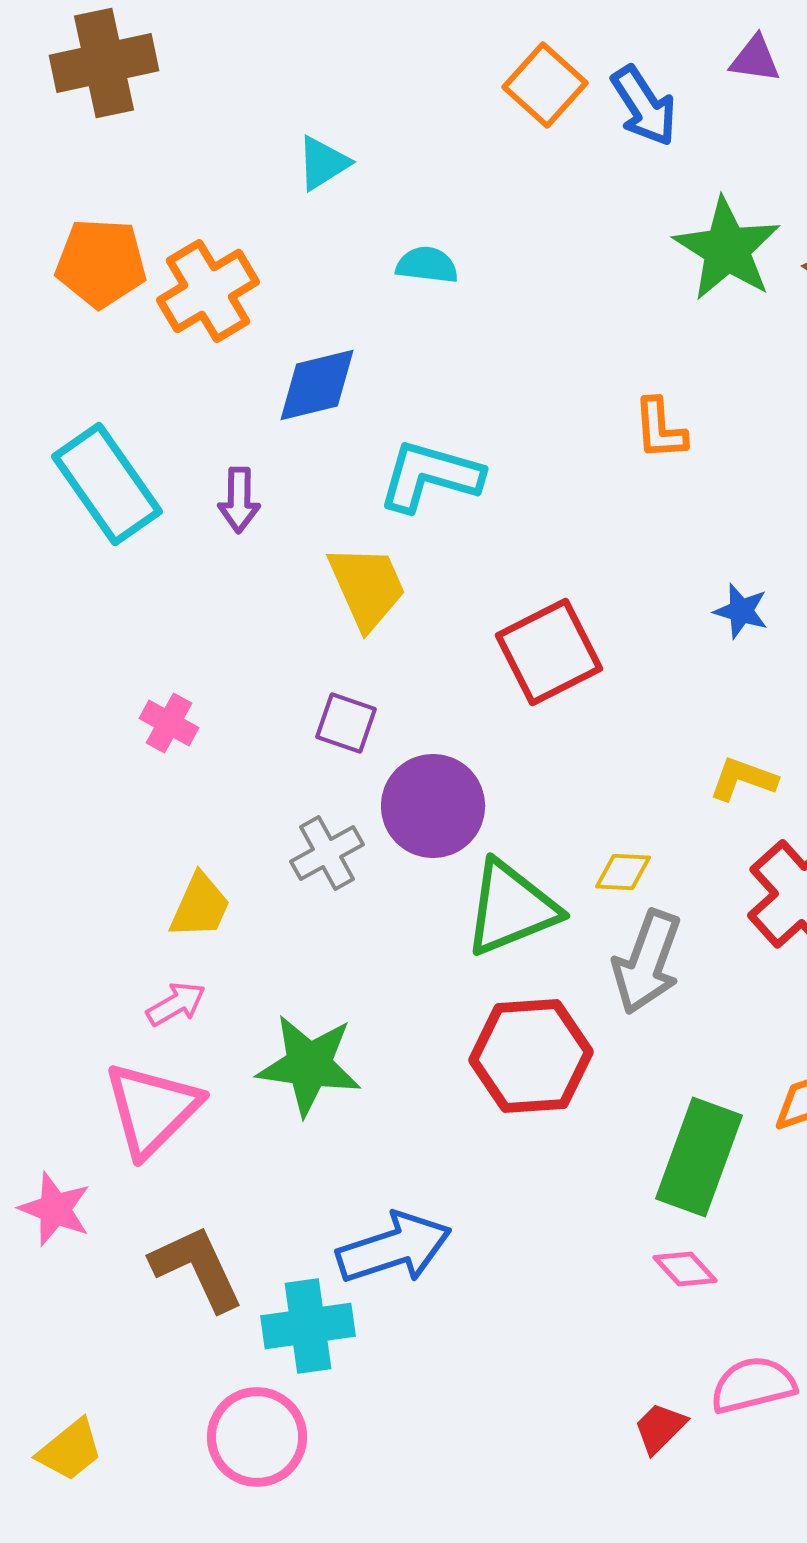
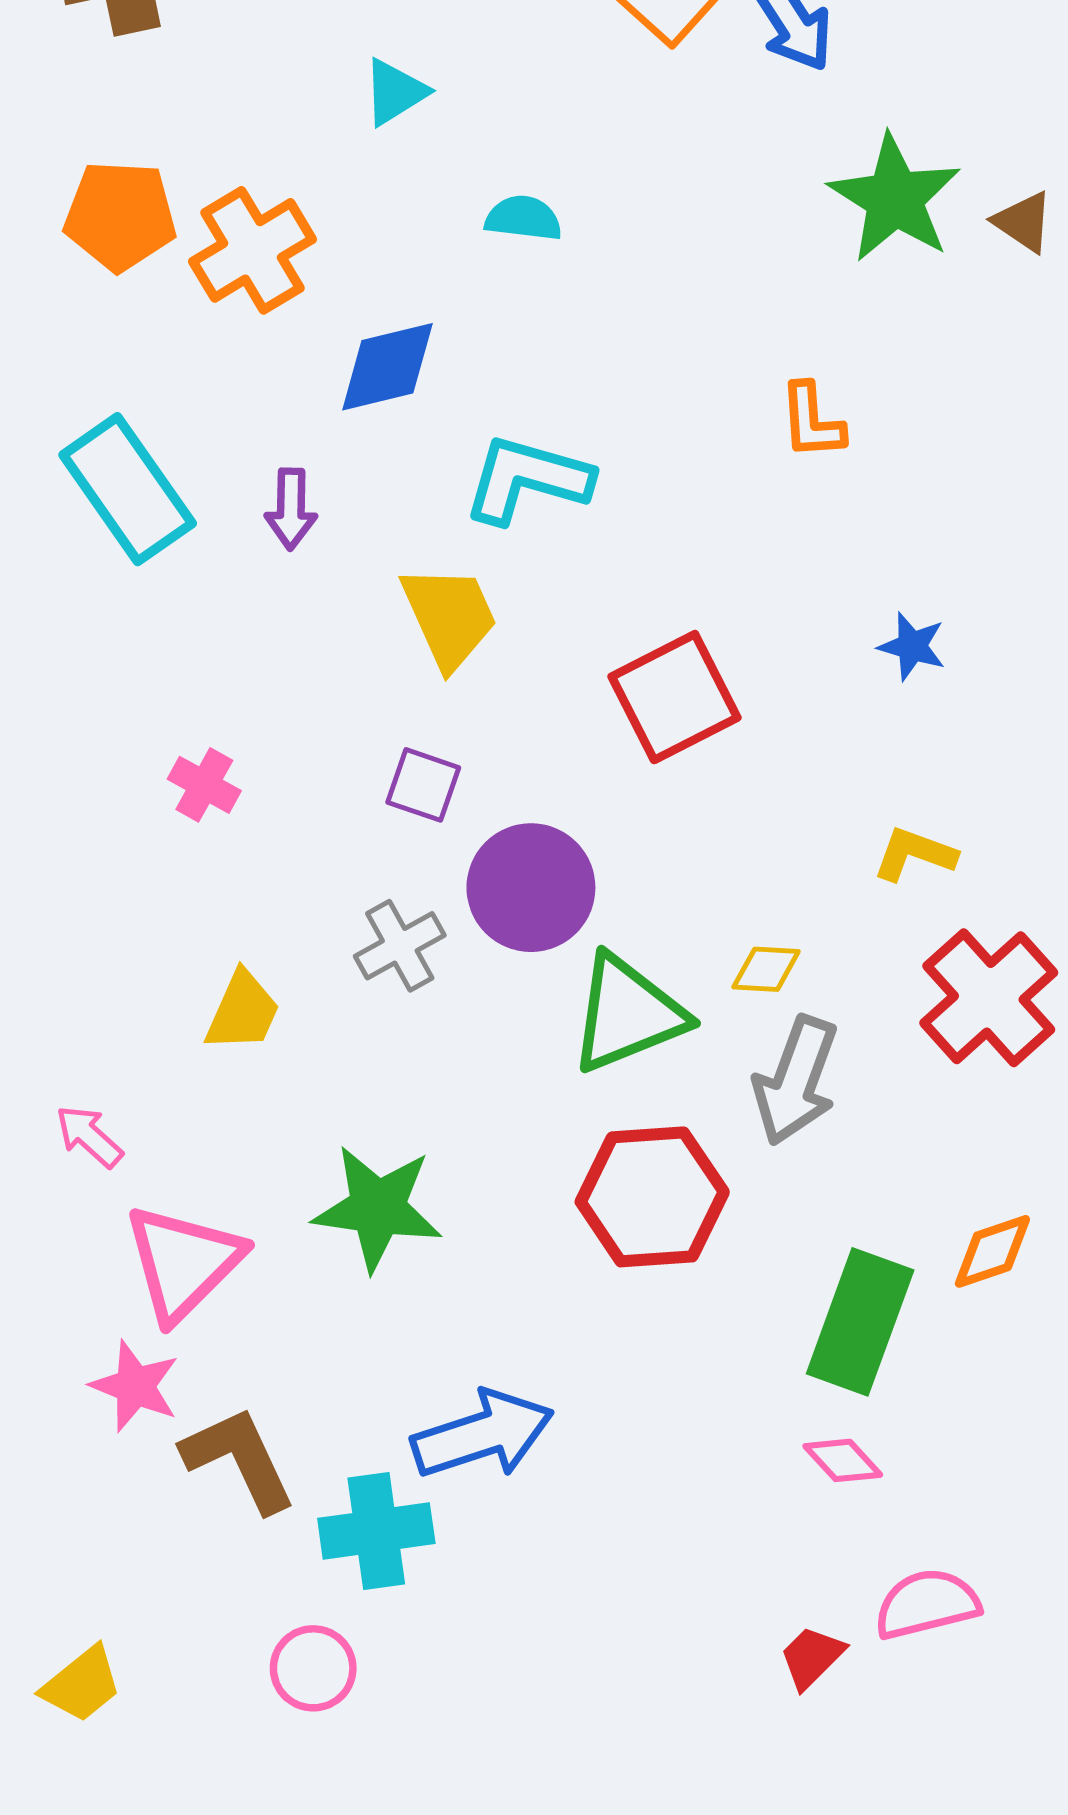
pink arrow: (176, 1004) -> (89, 1136), moved, turned -108
pink star: (55, 1209) -> (135, 1386), moved
pink circle: (257, 1437) -> (313, 1668), size x0.7

